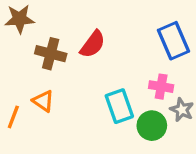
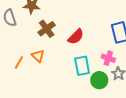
red semicircle: (93, 44) -> (76, 37), moved
brown cross: (51, 54) -> (47, 29), turned 30

